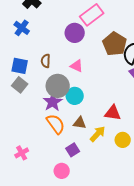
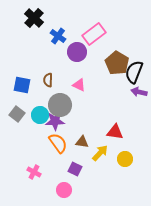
blue cross: (22, 28) -> (58, 36), moved
gray square: (20, 85) -> (17, 114), moved
cyan circle: (75, 96) -> (40, 115), moved
purple star: (53, 102) -> (55, 121), turned 30
purple square: (73, 150) -> (75, 169), turned -32
pink cross: (22, 153) -> (34, 172), moved, turned -32

